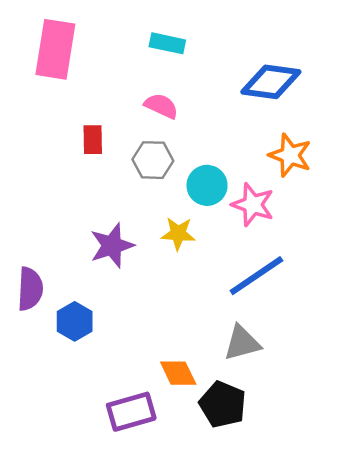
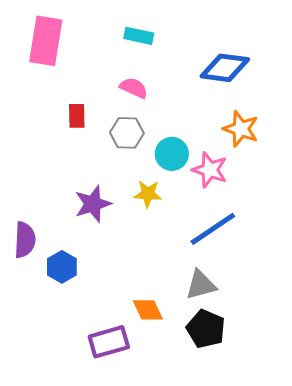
black pentagon: (223, 404) -> (206, 329), moved

